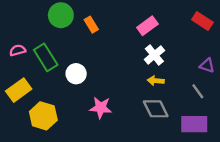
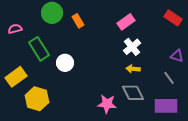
pink semicircle: (18, 50) -> (15, 29), moved
pink star: (101, 108) -> (107, 104), moved

